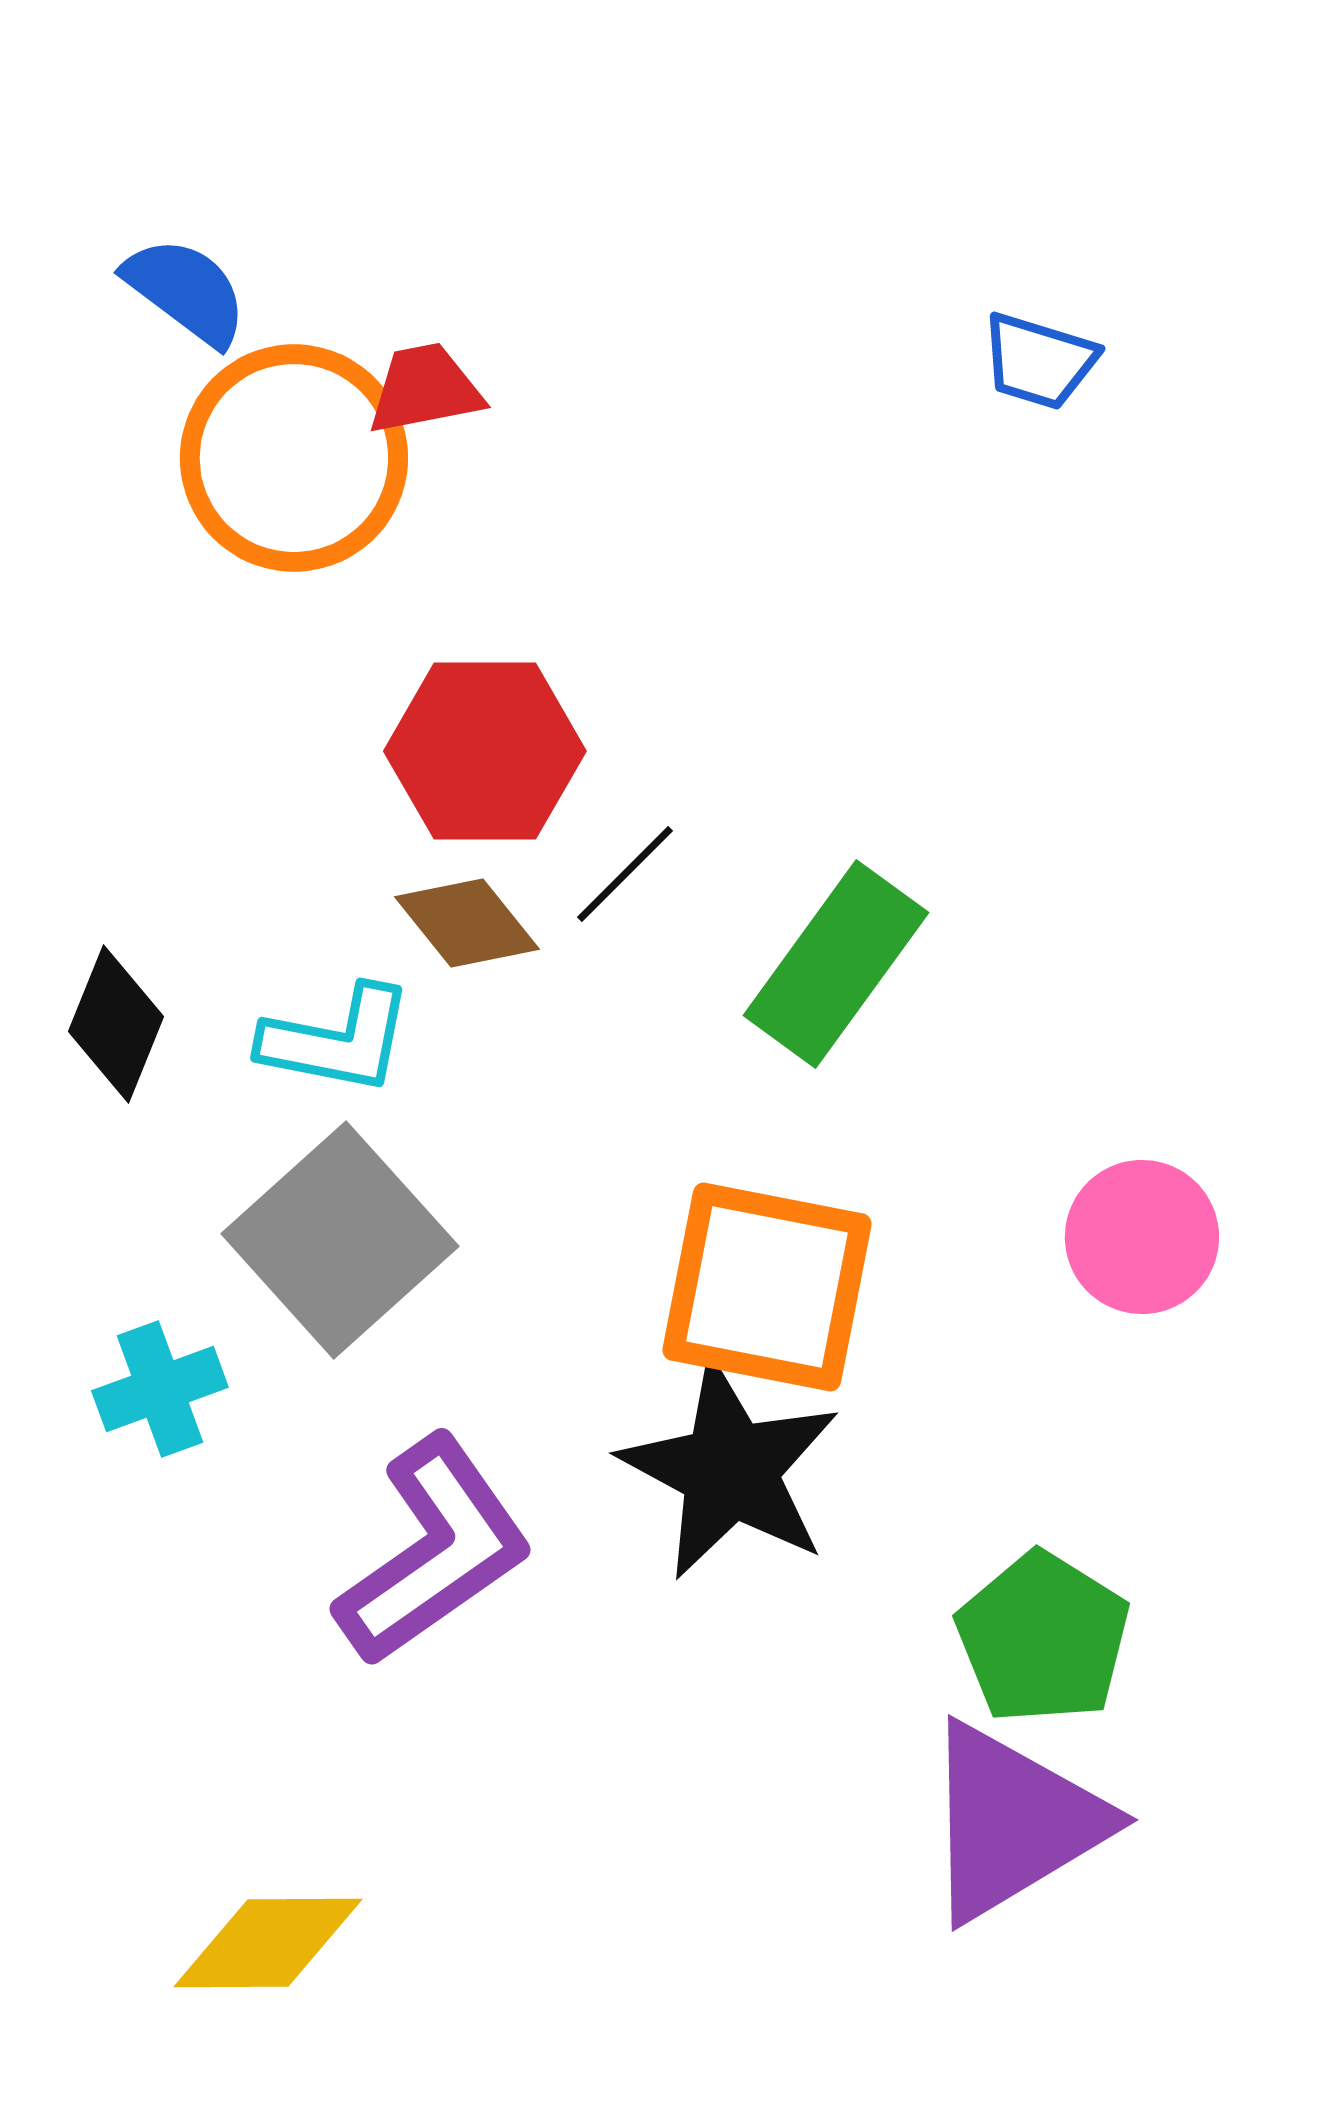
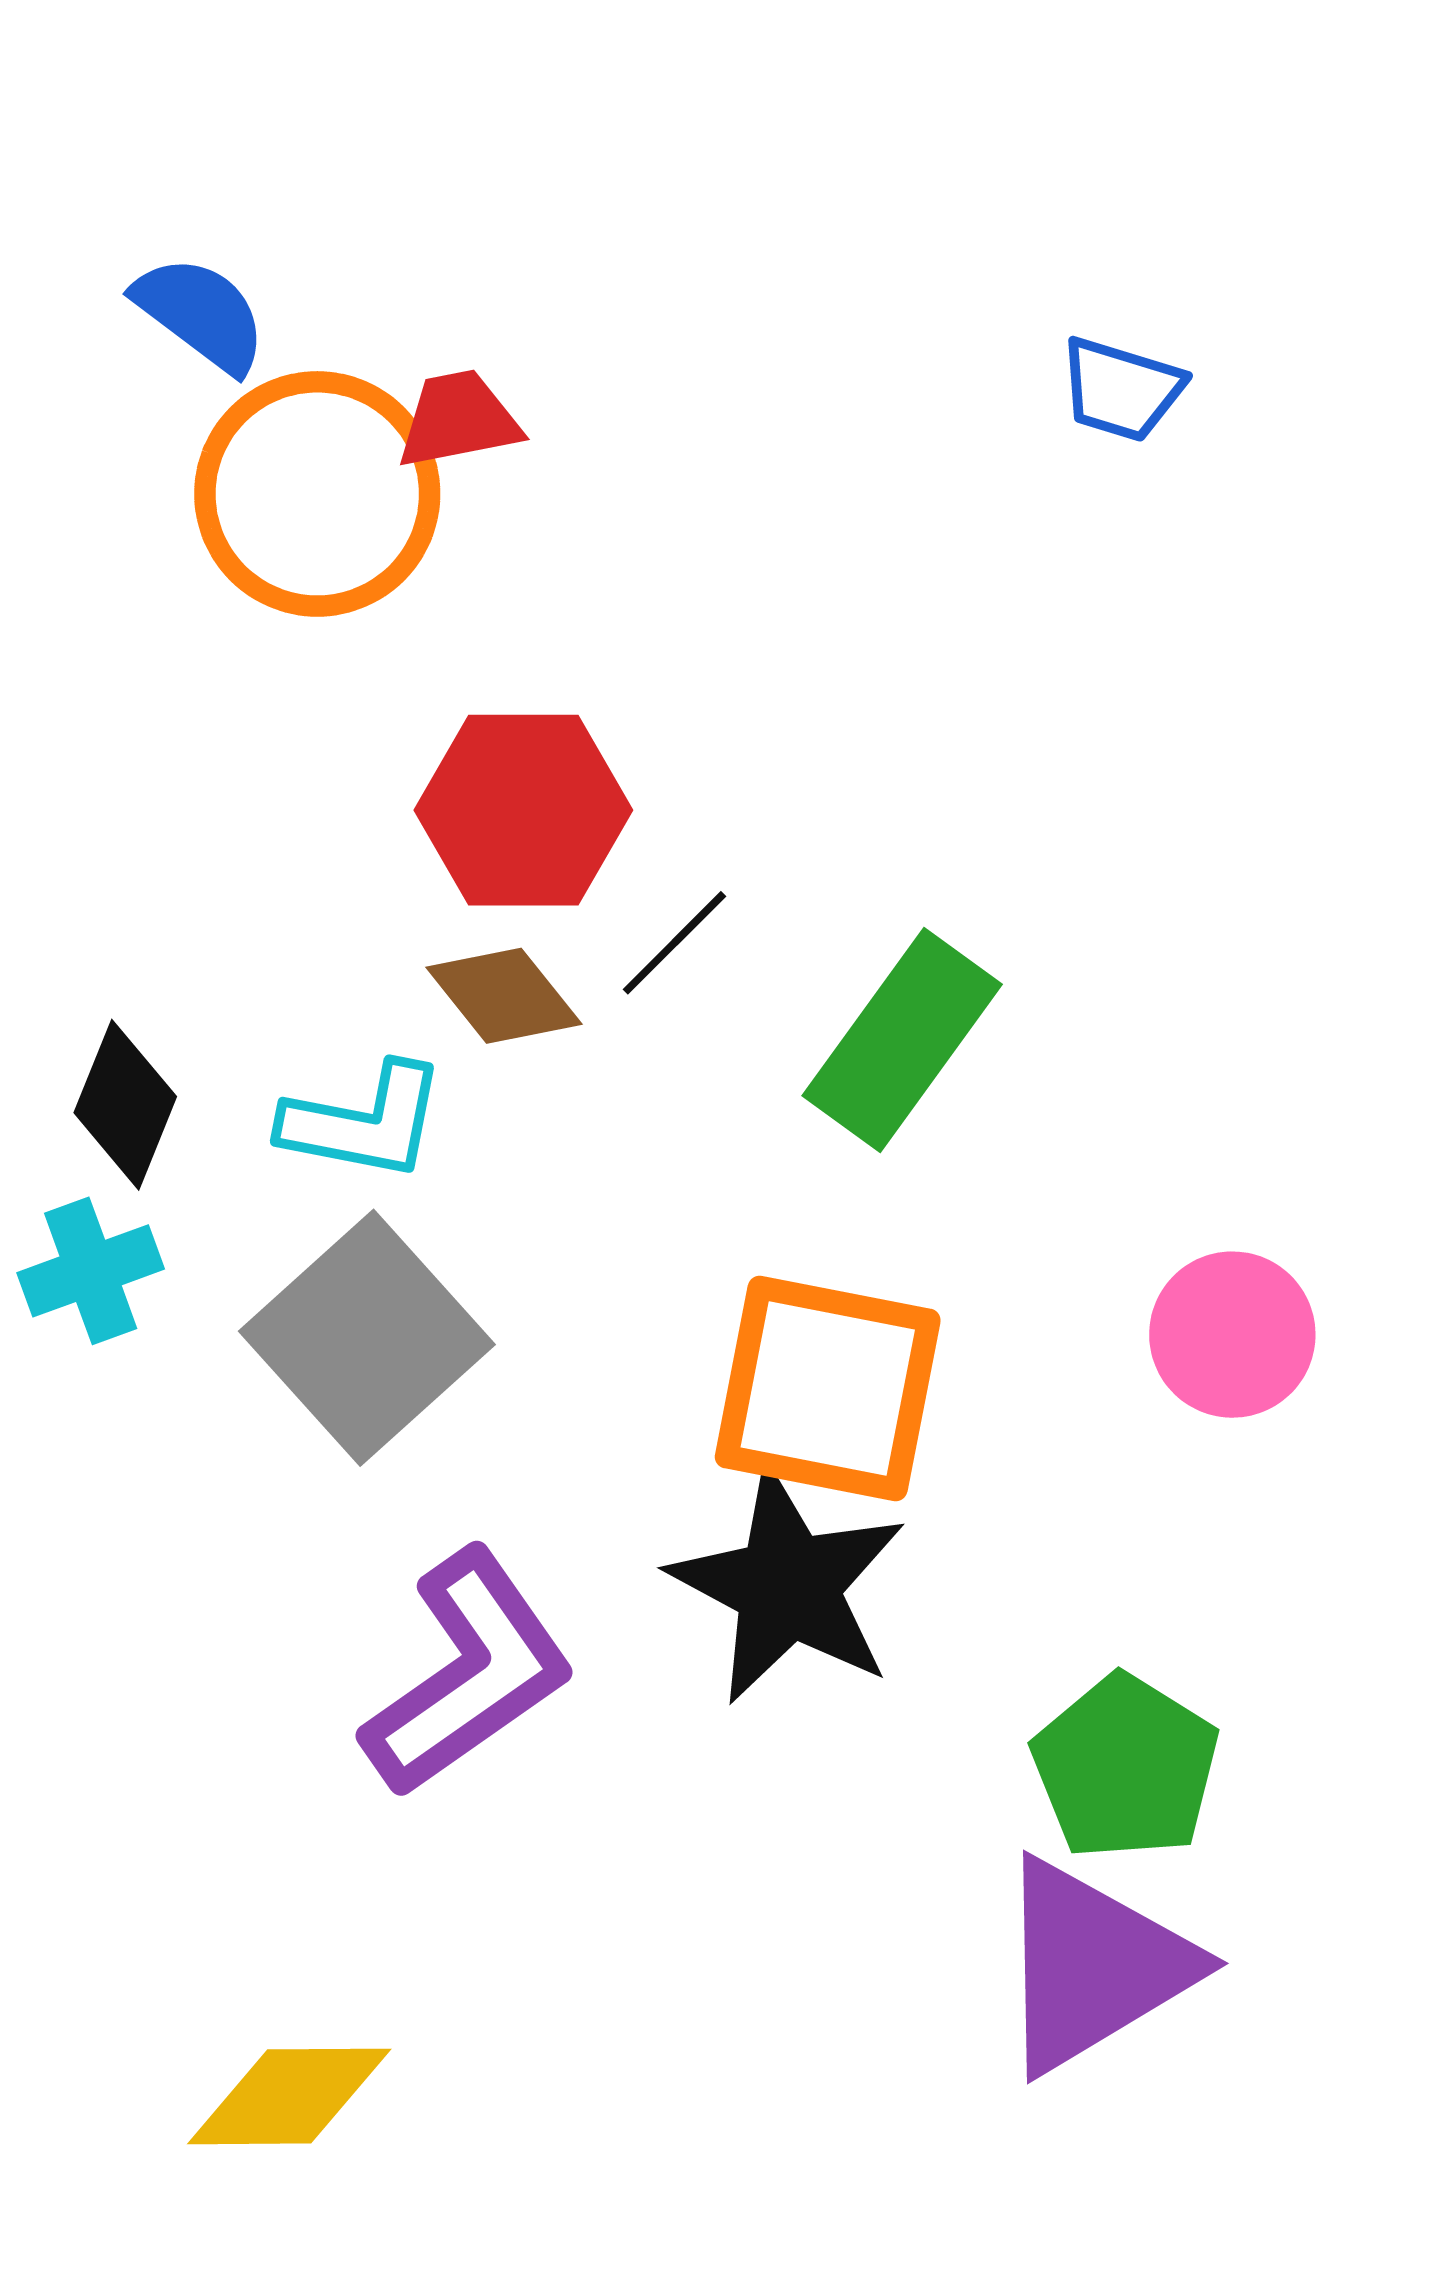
cyan cross: (160, 1389) -> (91, 1271), moved

